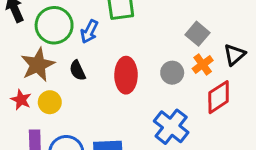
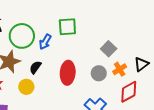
gray square: (198, 34) -> (109, 49), moved
black semicircle: (77, 70) -> (35, 67), turned 56
yellow circle: (50, 102) -> (26, 87), moved

